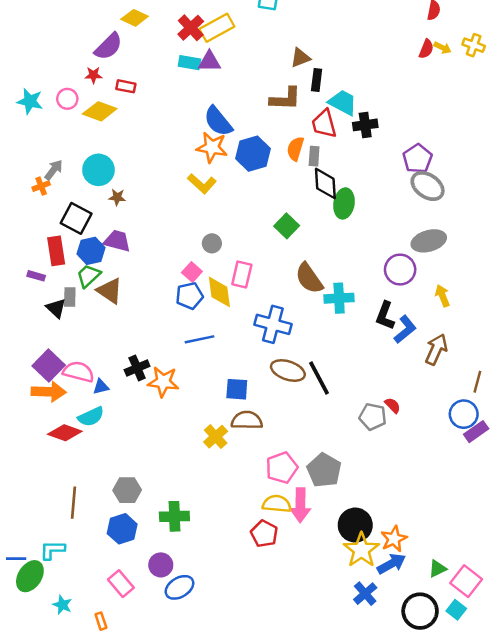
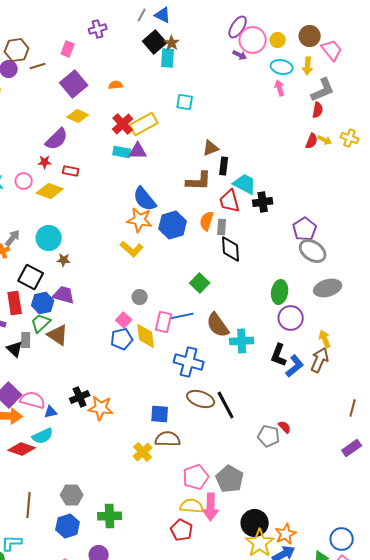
green ellipse: (344, 203) -> (280, 292), moved
gray ellipse: (429, 241) -> (328, 288), moved
blue line: (199, 339) -> (182, 316), moved
brown arrow: (436, 349) -> (320, 360), moved
blue circle: (464, 414) -> (342, 539), moved

